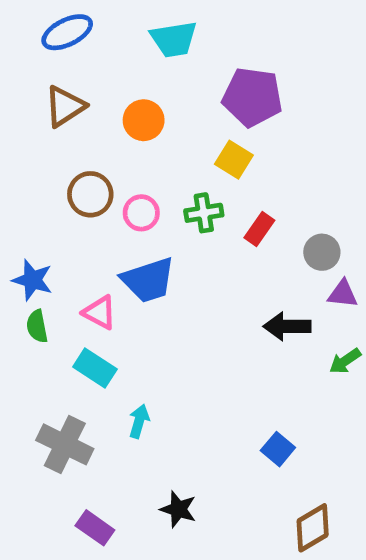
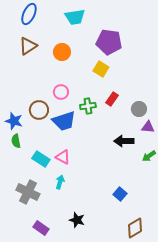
blue ellipse: (67, 32) -> (29, 14), turned -40
brown circle: (90, 194) -> (39, 110), moved
green cross: (204, 213) -> (88, 106), moved
pink triangle: (100, 312) -> (63, 157), moved

